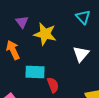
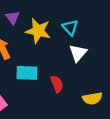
cyan triangle: (83, 17) -> (70, 27), moved
red semicircle: (53, 85) -> (57, 84), moved

